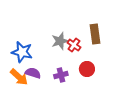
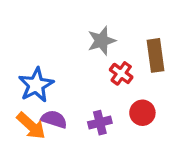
gray star: (60, 41) -> (101, 41), moved
blue star: (22, 52) -> (36, 85), turned 30

